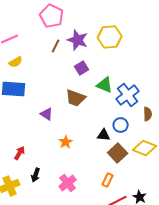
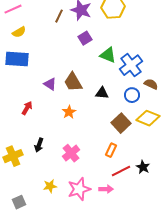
brown trapezoid: (76, 98) -> (73, 82), moved, turned 40
brown semicircle: (148, 114) -> (151, 84), turned -64
blue circle: (121, 125) -> (132, 95), moved
black triangle: (104, 135) -> (102, 93), moved
red arrow: (20, 153) -> (27, 108), moved

